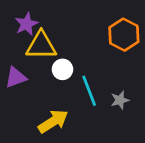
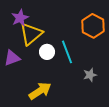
yellow triangle: (41, 45) -> (31, 34), turned -40
cyan line: (89, 91) -> (67, 52), moved

